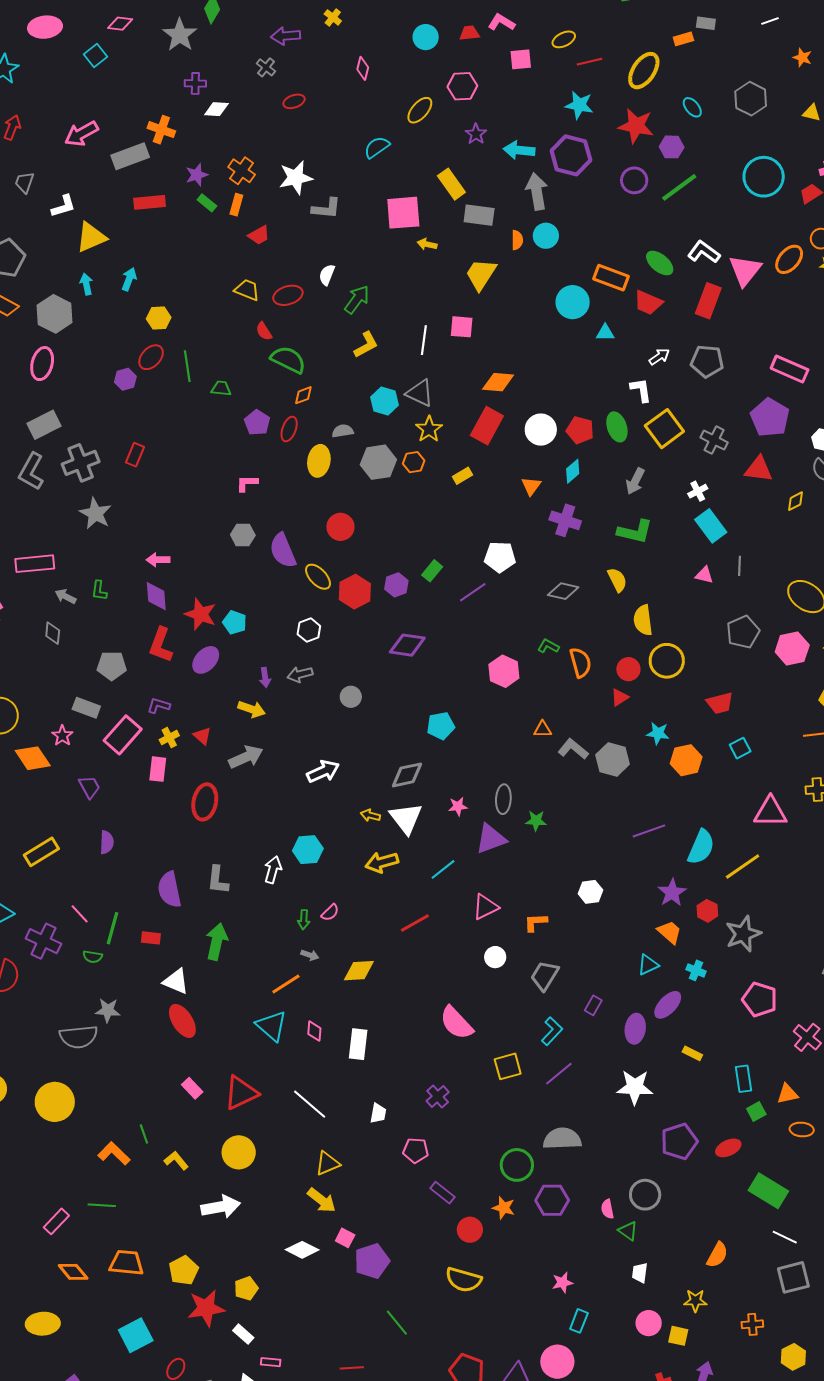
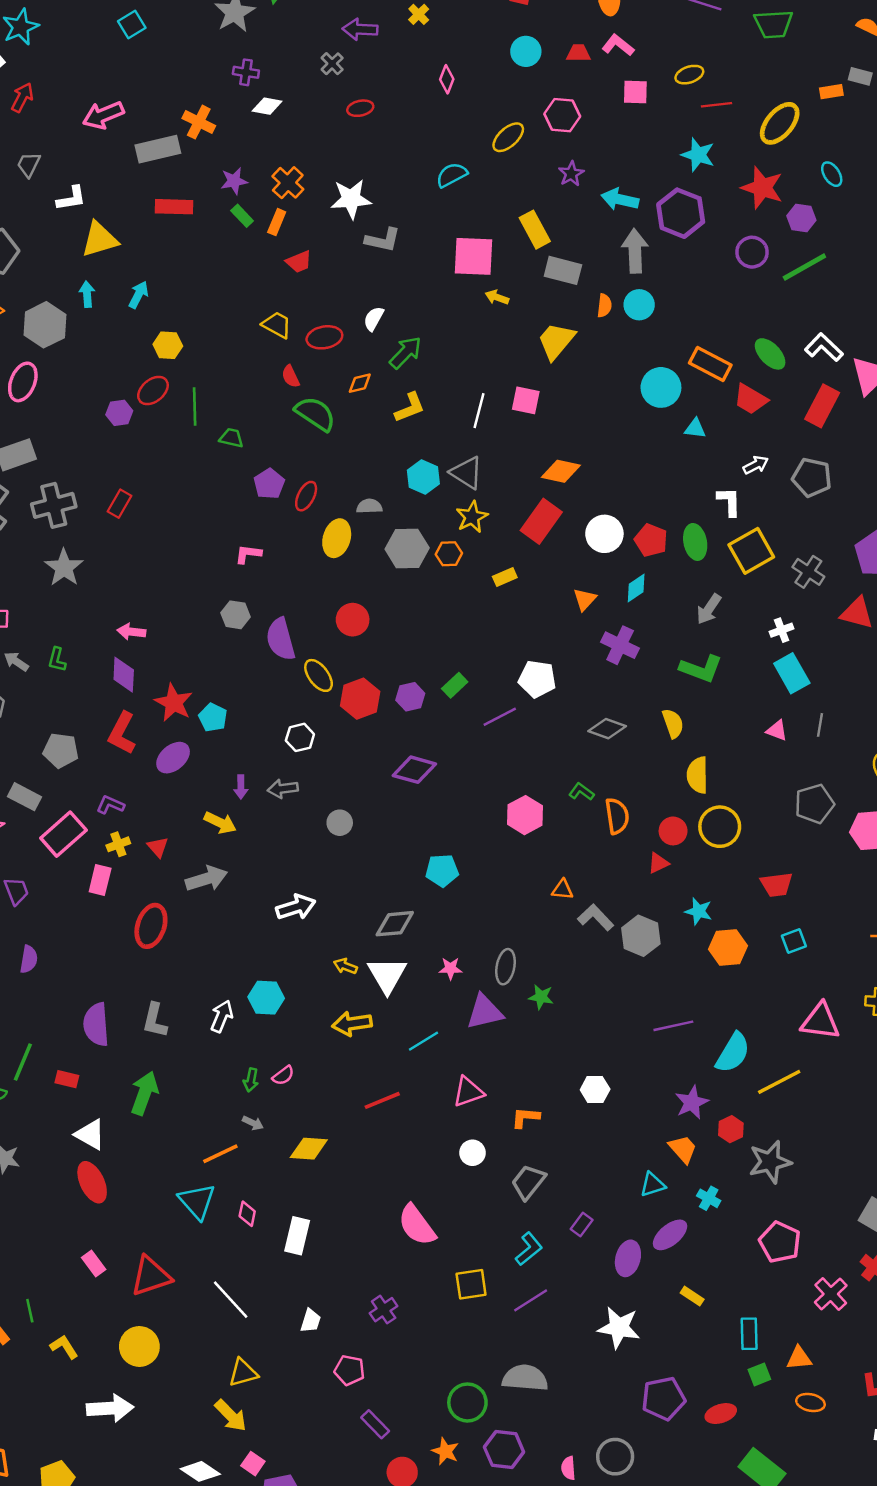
orange diamond: (303, 395) -> (360, 383), moved

